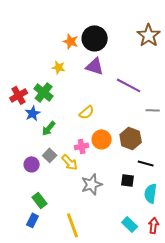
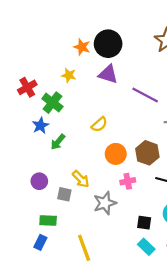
red cross: (19, 95) -> (27, 87), moved
pink cross: (82, 146) -> (128, 181), moved
gray square: (50, 155) -> (64, 194), moved, turned -32
black square: (128, 180) -> (144, 223), moved
green rectangle: (40, 200) -> (48, 221), turned -49

